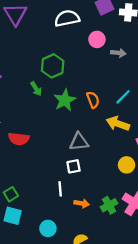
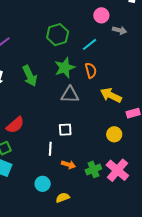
green arrow: (36, 89) -> (30, 76), moved, size x1.5
cyan line: (123, 97) -> (90, 44), moved
red semicircle: (19, 139) -> (15, 125), moved, turned -54
gray triangle: (79, 142) -> (70, 95), moved
cyan circle: (48, 228) -> (43, 184), moved

